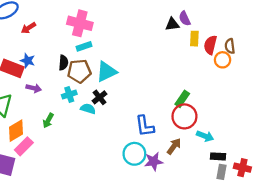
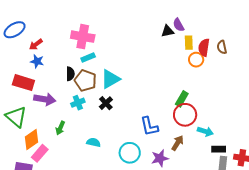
orange circle: (223, 60) -> (196, 60), moved
blue star: (28, 61) -> (37, 61), moved
brown pentagon: (79, 71) -> (85, 81), turned 30
purple arrow: (34, 88) -> (45, 99), size x1.5
cyan semicircle: (88, 109) -> (94, 142), moved
cyan circle: (134, 154) -> (130, 153), moved

